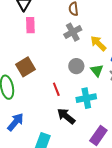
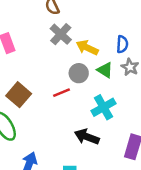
yellow arrow: (98, 43) -> (87, 48), moved
red line: (56, 89) -> (62, 93), moved, turned -72

